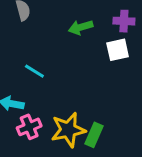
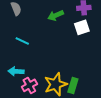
cyan line: (34, 71) -> (22, 41), moved

